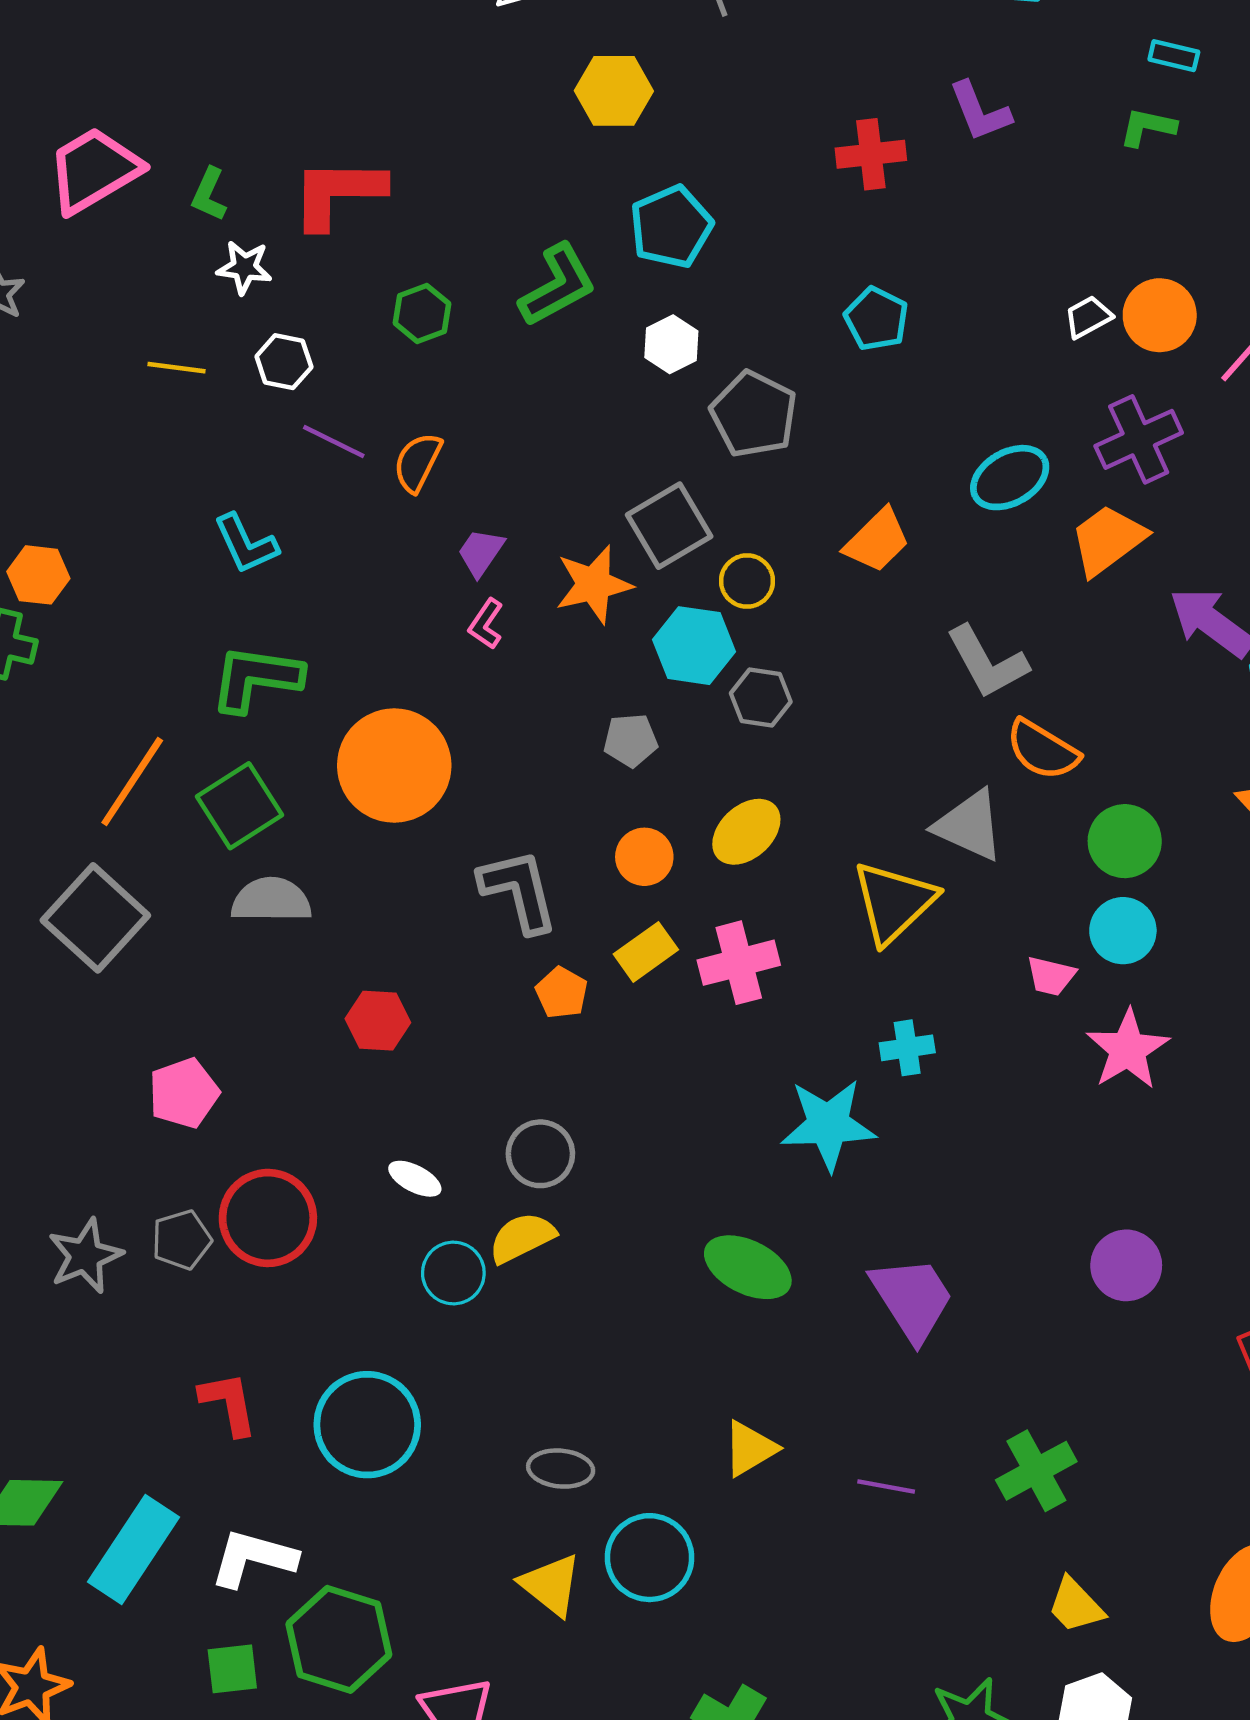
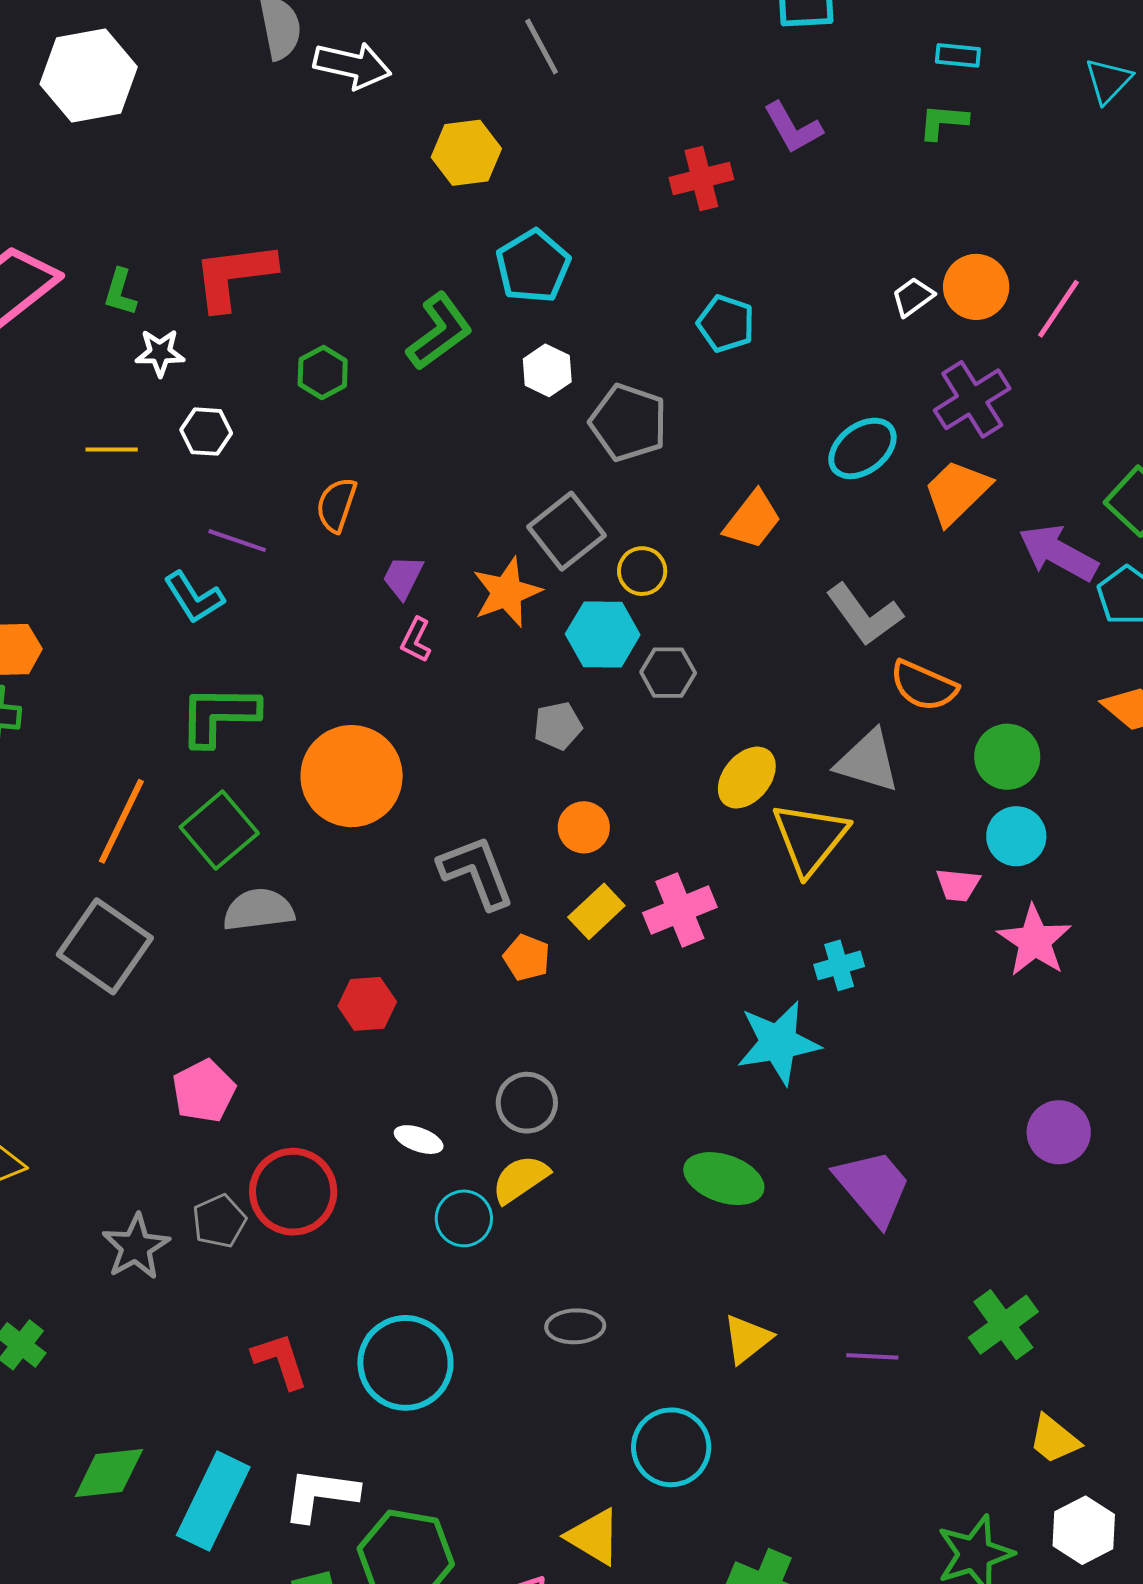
purple line: (334, 442) -> (237, 541), moved
yellow ellipse: (746, 832) -> (747, 778), moved
gray ellipse: (561, 1469) -> (575, 1326), moved
yellow triangle: (551, 1585) -> (594, 1537), moved

